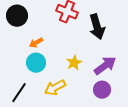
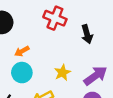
black arrow: (97, 27) -> (87, 34), size x0.7

